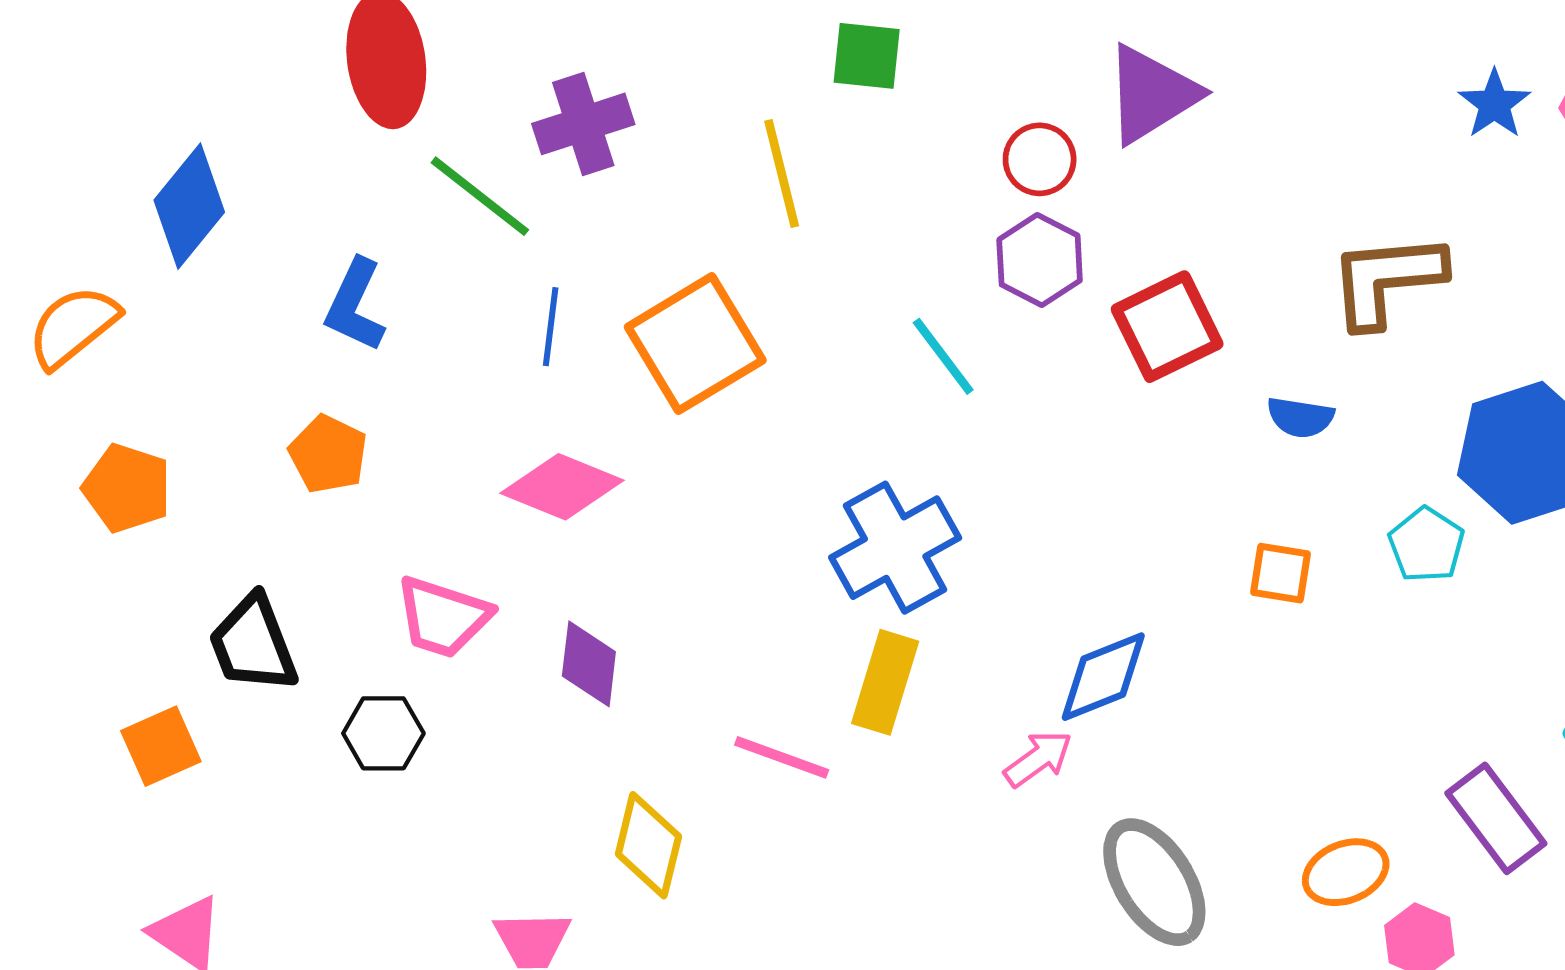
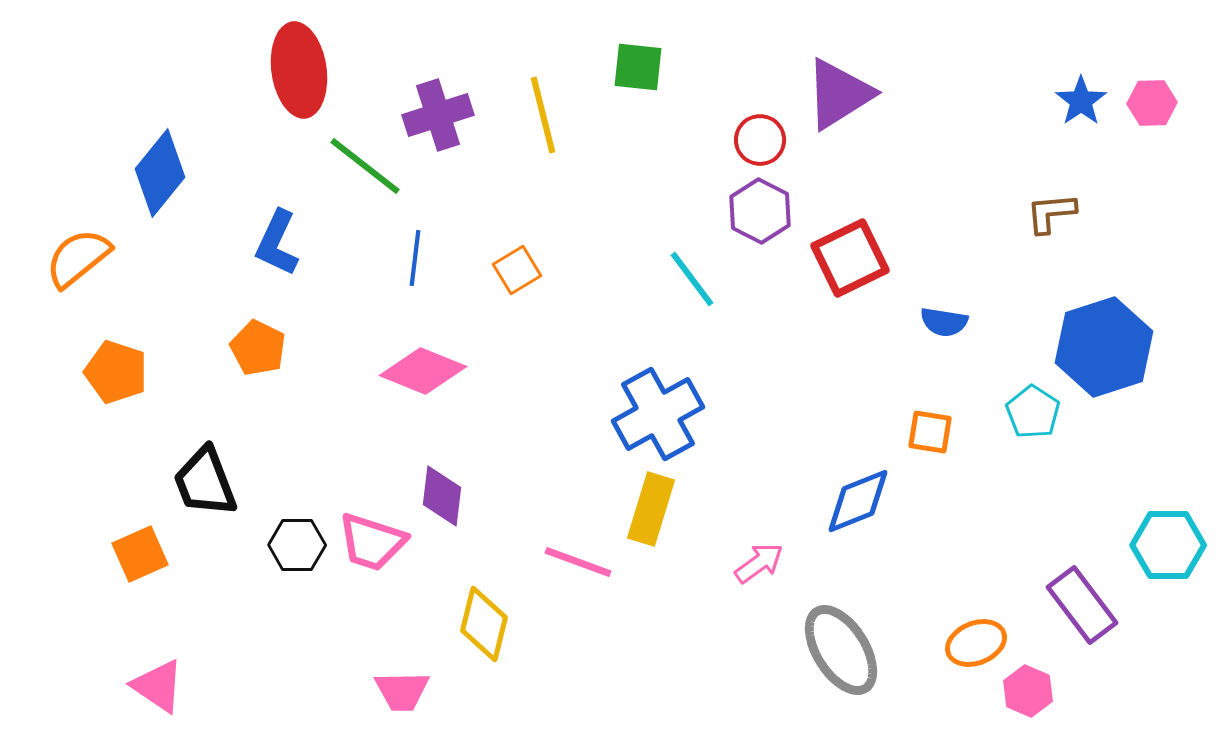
yellow line: (782, 174) -> (543, 115), moved
brown L-shape: (1387, 280) -> (1051, 213), moved, size x0.6
orange square: (695, 344) -> (517, 270), size x0.5
pink trapezoid: (443, 617) -> (372, 542), moved
blue diamond: (1103, 677) -> (858, 501), moved

